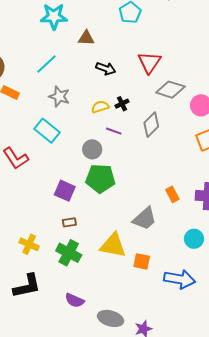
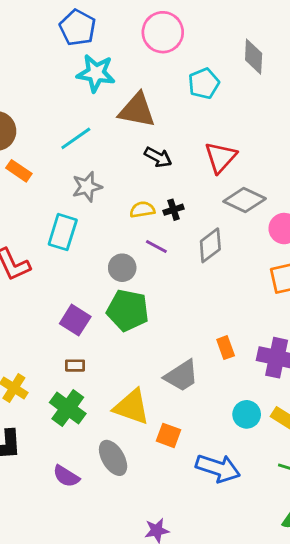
brown triangle: (86, 38) -> (137, 110), size x1.6
gray star: (59, 96) -> (87, 187), turned 30
cyan rectangle: (47, 131) -> (63, 232), turned 60
gray ellipse: (110, 318) -> (113, 458), moved, turned 35

